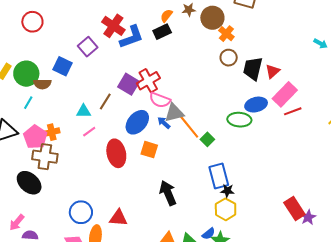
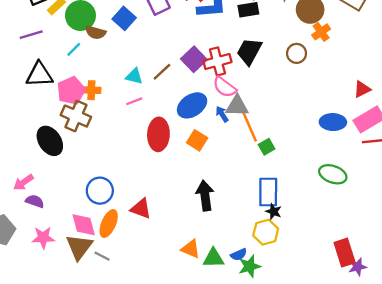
brown circle: (229, 58) -> (297, 53), moved
black trapezoid: (253, 69) -> (249, 51), moved
green ellipse: (239, 120) -> (333, 174), moved

